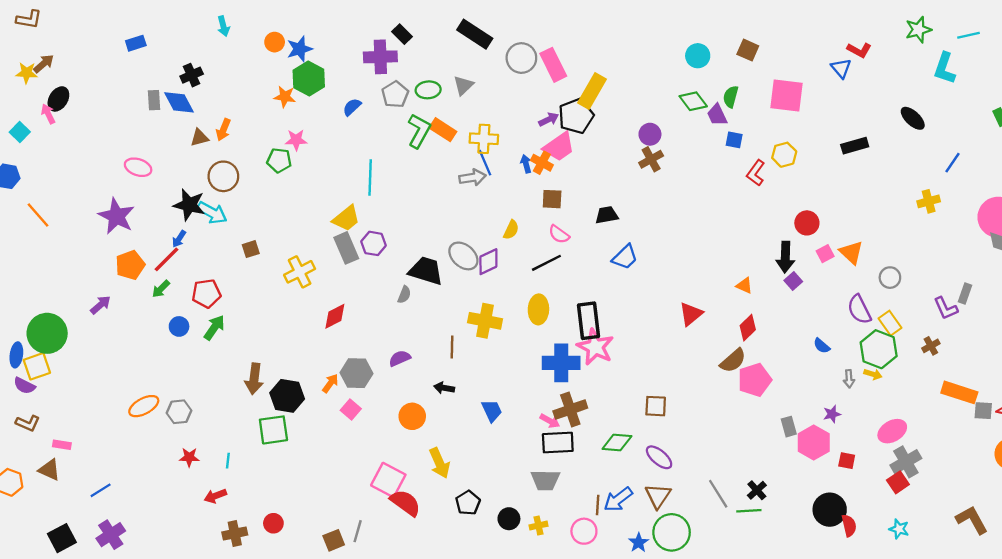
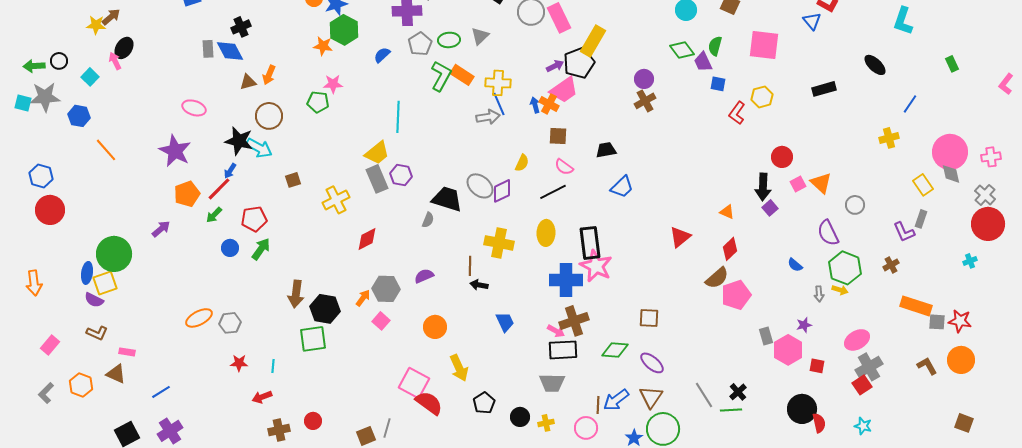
yellow rectangle: (890, 323) -> (923, 185), moved
black arrow: (444, 388) -> (479, 285), moved
brown L-shape: (972, 520) -> (927, 366), moved, size x0.7

